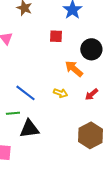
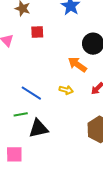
red square: (56, 36) -> (37, 32), moved

